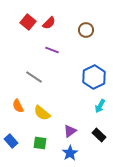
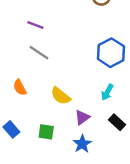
purple line: (52, 50) -> (35, 25), moved
cyan arrow: (100, 106) -> (107, 92), moved
yellow semicircle: (42, 113) -> (61, 96), moved

